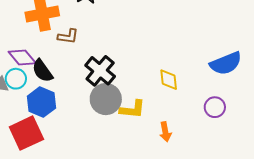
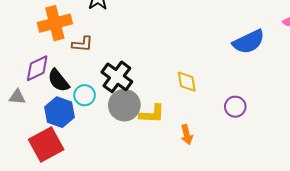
purple diamond: (22, 57) -> (37, 68), turned -72
blue semicircle: (226, 63) -> (249, 42), moved
cyan circle: (16, 79) -> (85, 95), moved

